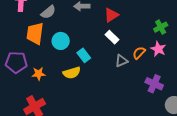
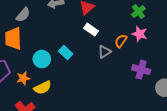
cyan circle: (61, 41) -> (42, 59), moved
yellow semicircle: (72, 73) -> (43, 88), moved

